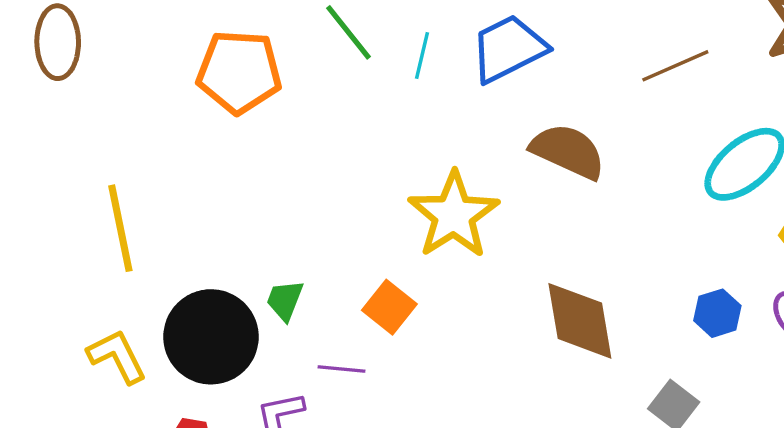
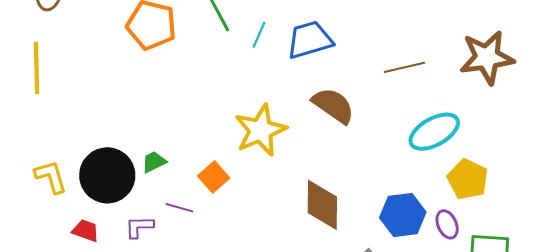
yellow line: (120, 228) -> (37, 68), moved
green trapezoid: (285, 300) -> (154, 162), turned 32
blue hexagon: (717, 313) -> (403, 215), size x1.6

